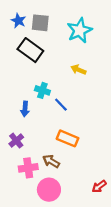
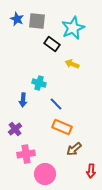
black rectangle: (30, 50) -> (52, 44), moved, size x0.7
blue line: (61, 105) -> (56, 104), moved
brown arrow: (51, 161) -> (74, 149), moved, turned -70
red arrow: (99, 186) -> (91, 171), turned -48

